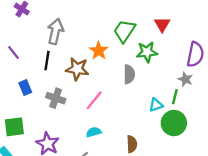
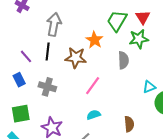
red triangle: (162, 24) -> (143, 17), moved
purple line: (13, 52) -> (26, 56), moved
blue rectangle: (25, 88) -> (19, 80), moved
gray cross: (56, 98) -> (47, 87), moved

